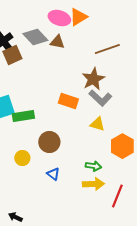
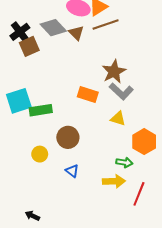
brown triangle: (57, 42) -> (76, 33), turned 35
brown line: (107, 49) -> (106, 25), moved
green arrow: (93, 166) -> (124, 162), moved

